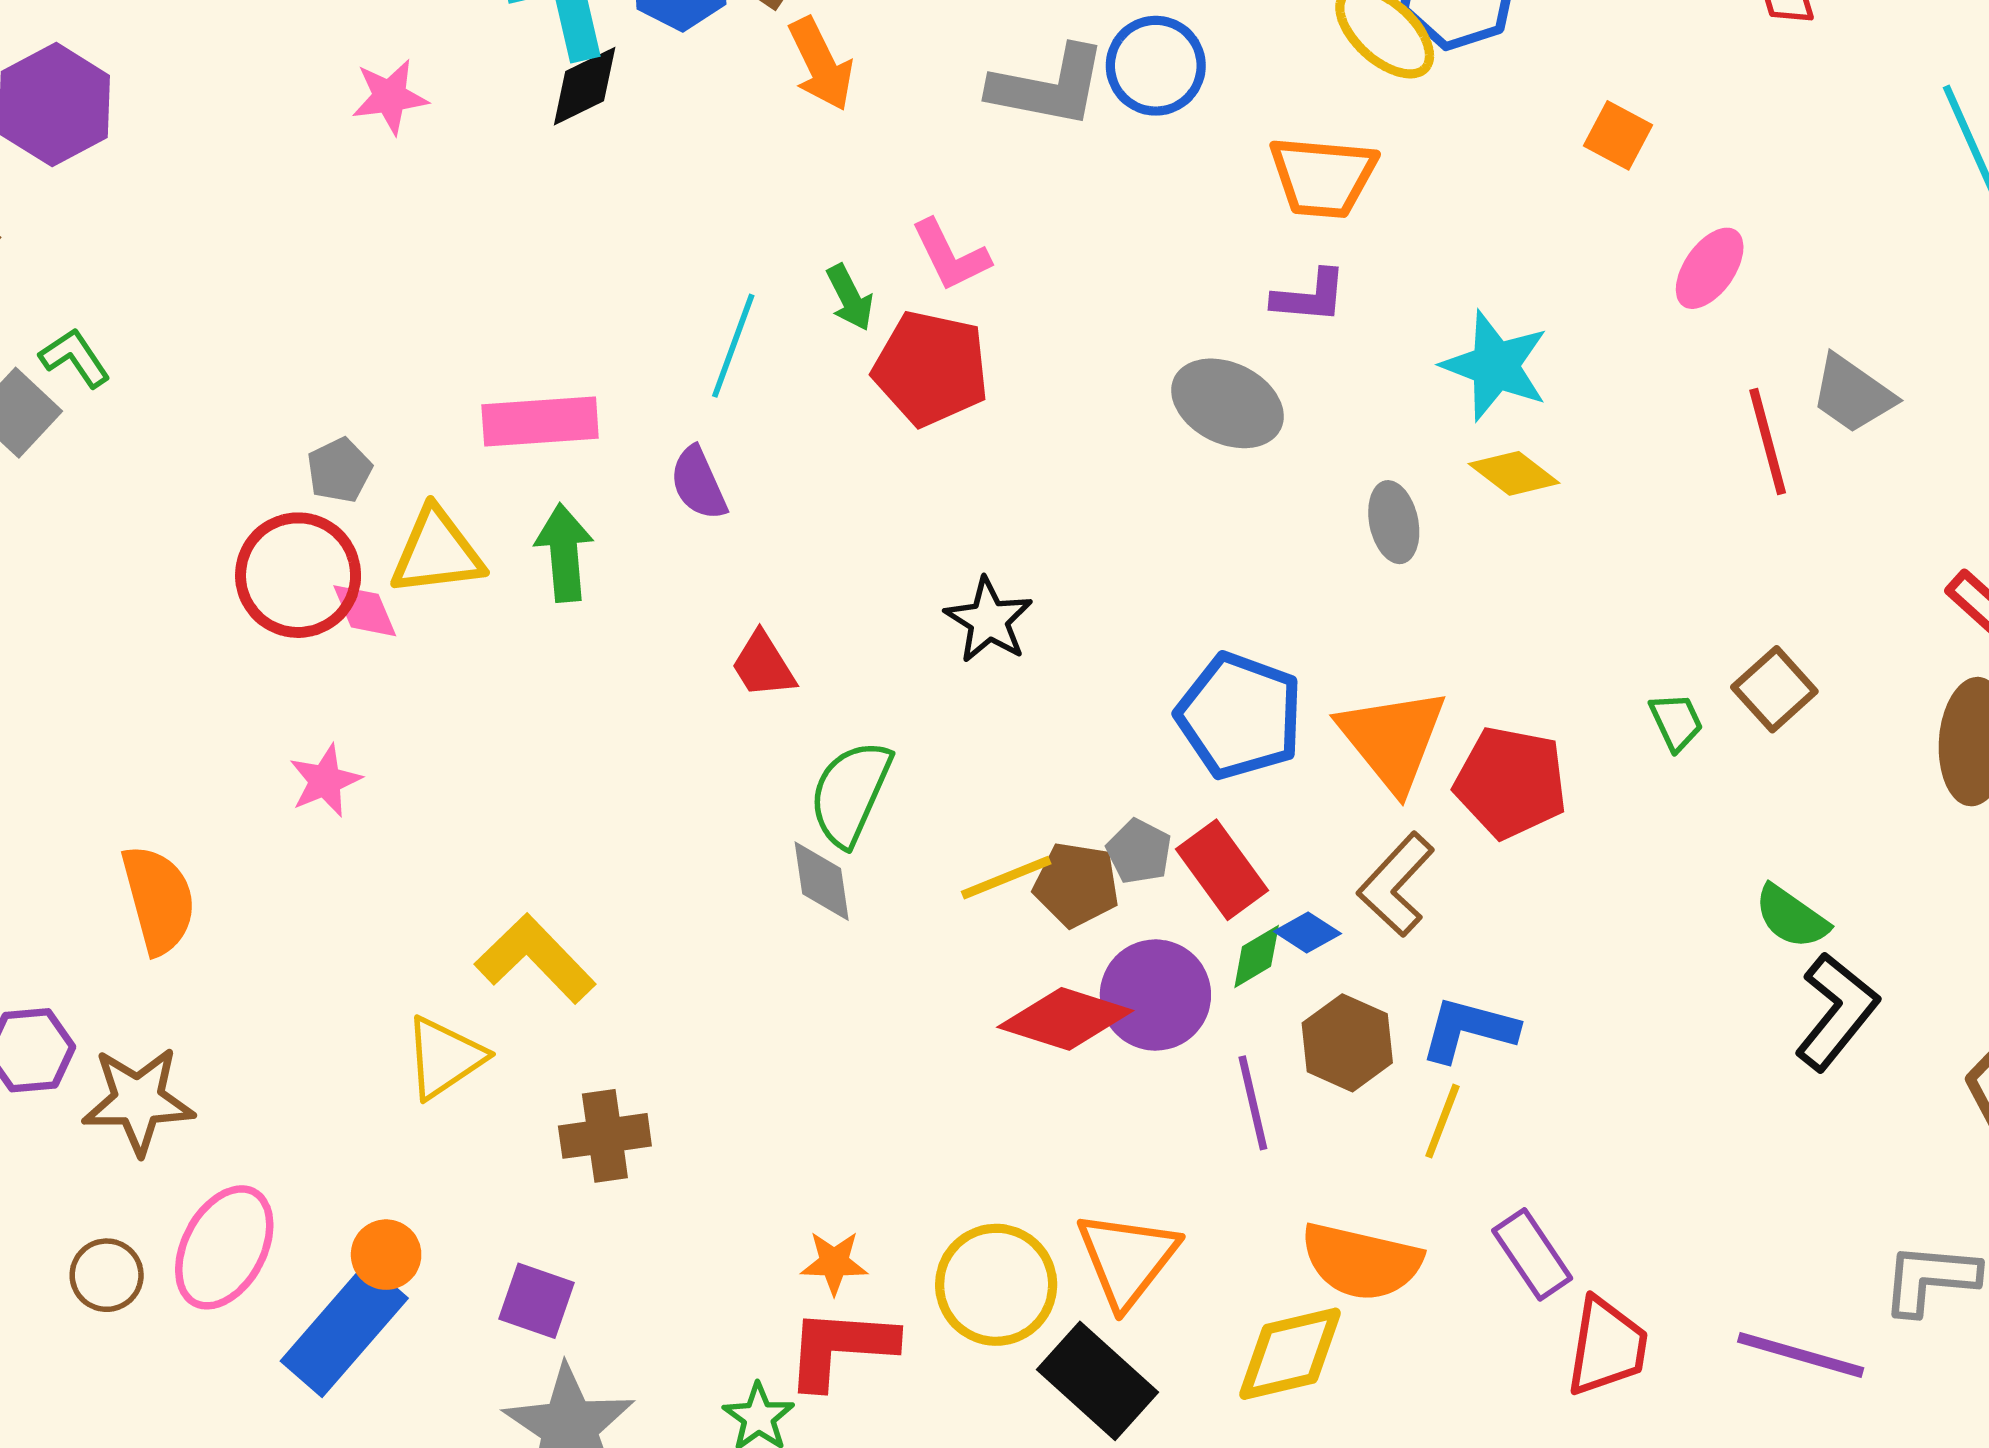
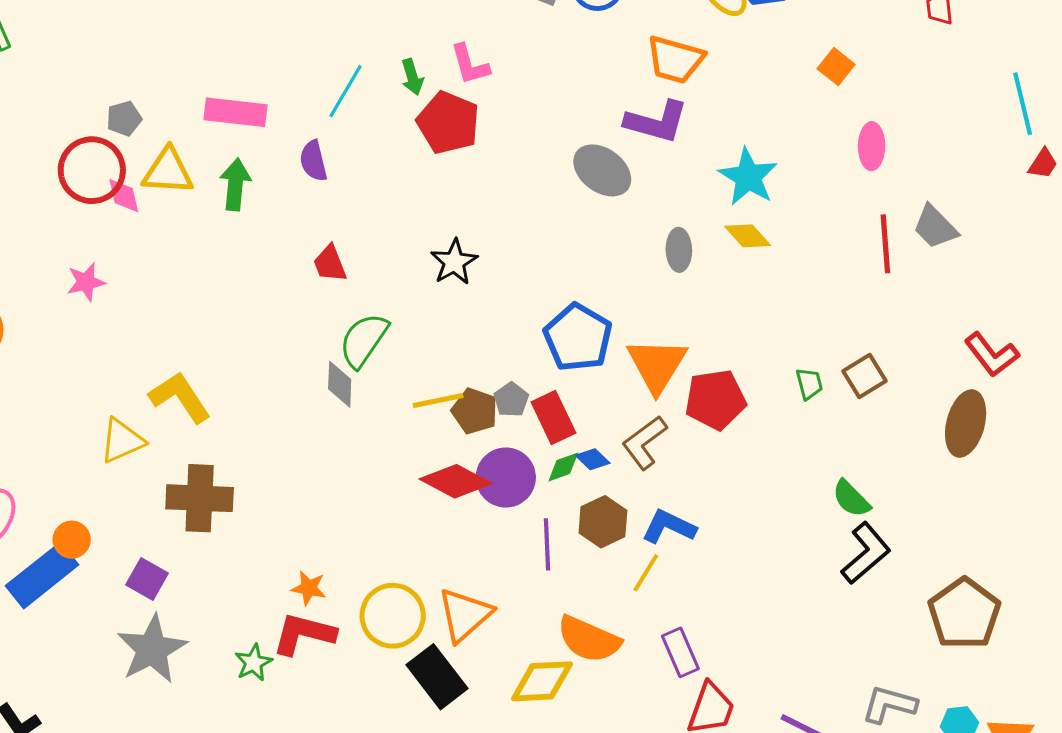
pink ellipse: (1710, 268) -> (872, 146), turned -45
purple L-shape: (1310, 296) -> (656, 122), size x1.5
red pentagon: (1511, 782) -> (715, 400), turned -30
brown cross: (605, 1136) -> (200, 498), size x1.4

